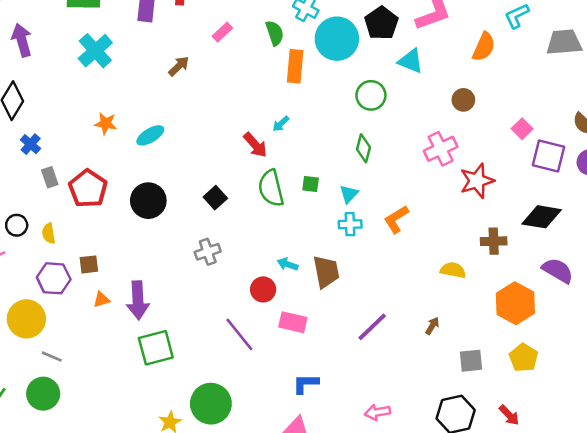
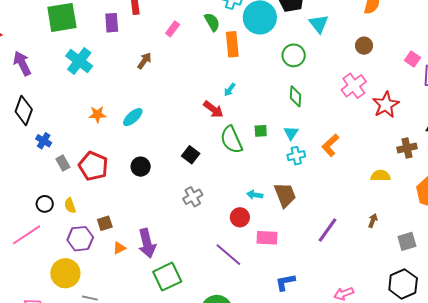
cyan triangle: (411, 61) -> (319, 24), turned 40
black circle: (148, 201) -> (141, 167), size x0.7

